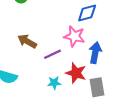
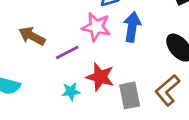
blue arrow: (95, 53) -> (132, 27), moved

